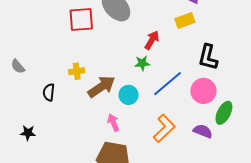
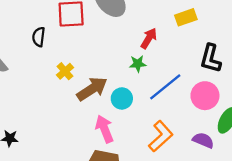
yellow cross: (77, 71) -> (65, 71), turned -35
black semicircle: (49, 92) -> (39, 37), moved
pink arrow: (113, 123) -> (104, 129), size x1.4

